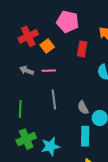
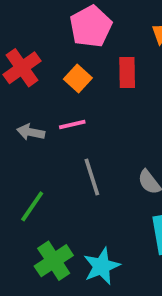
pink pentagon: (68, 22) -> (91, 26), turned -30
orange square: (47, 46) -> (78, 78), moved
green line: (20, 109) -> (32, 206), turned 42

